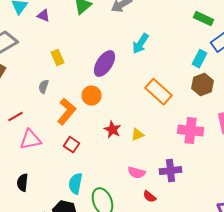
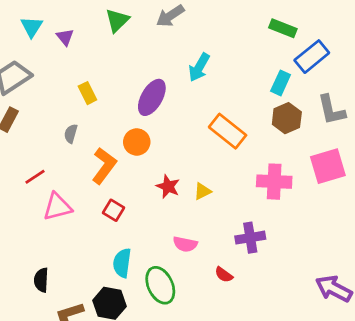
purple triangle: (44, 16) -> (65, 37), turned 32
pink semicircle: (136, 173) -> (185, 244), moved
black semicircle: (22, 183) -> (41, 280), moved

